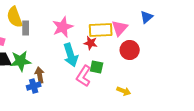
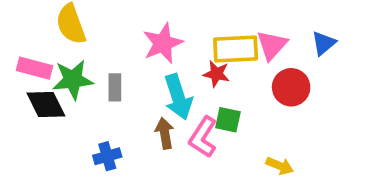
blue triangle: (147, 17) -> (324, 43), moved
gray rectangle: (26, 28) -> (115, 87), moved
green star: (21, 61) -> (73, 80), moved
brown arrow: (40, 75) -> (165, 133), moved

